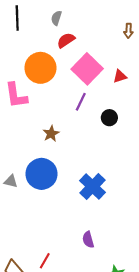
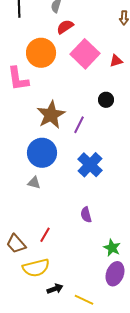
purple line: (81, 102) -> (79, 125), moved
brown star: (51, 134) -> (51, 115), size x1.8
gray triangle: (11, 181) -> (34, 183), moved

